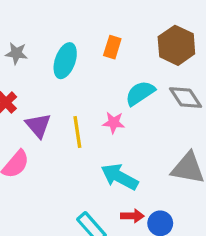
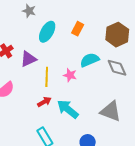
gray star: (16, 53) -> (29, 11), moved
purple triangle: (38, 125) -> (28, 59), moved, turned 36
red arrow: (132, 216) -> (44, 102), moved, turned -40

